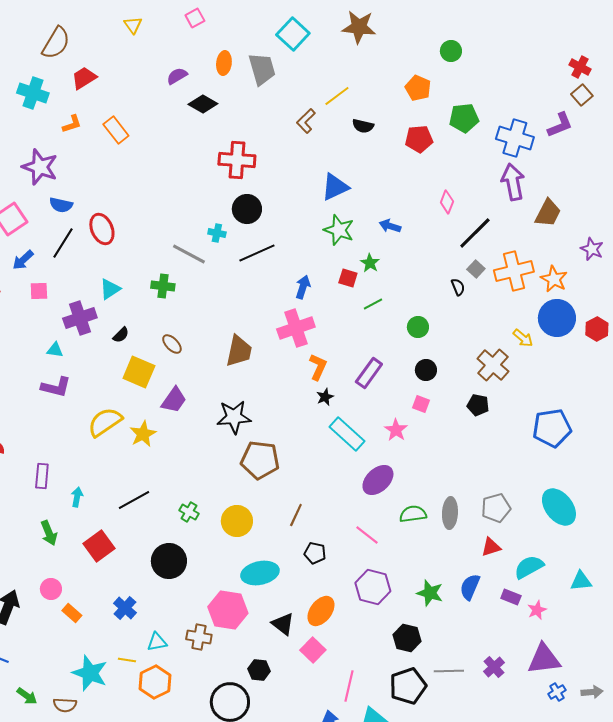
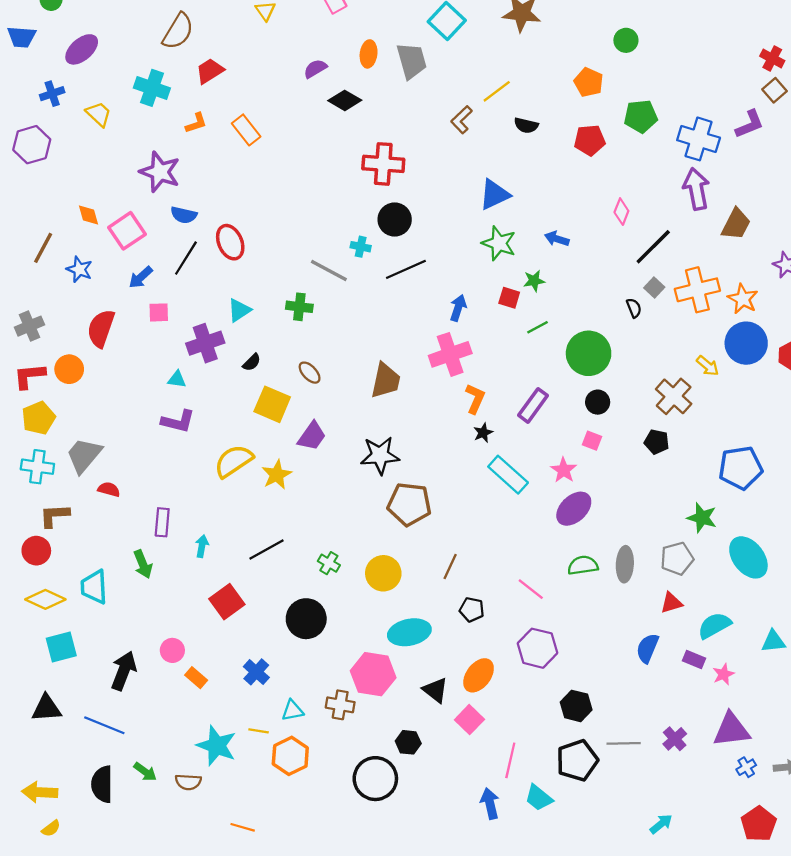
green star: (370, 263) -> (534, 281), turned 30
green circle: (418, 327) -> (589, 353), size x1.8
purple ellipse: (378, 480) -> (574, 509), moved
green arrow: (49, 533) -> (143, 564), moved
green star: (430, 593) -> (702, 518), moved

